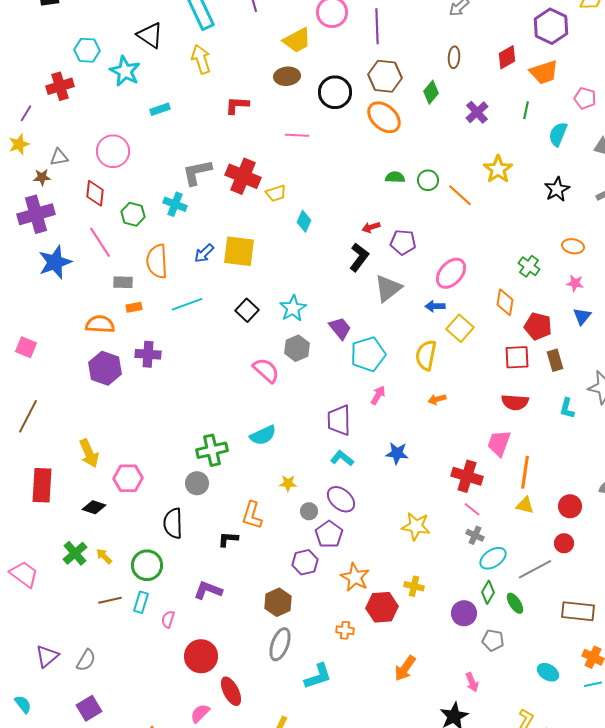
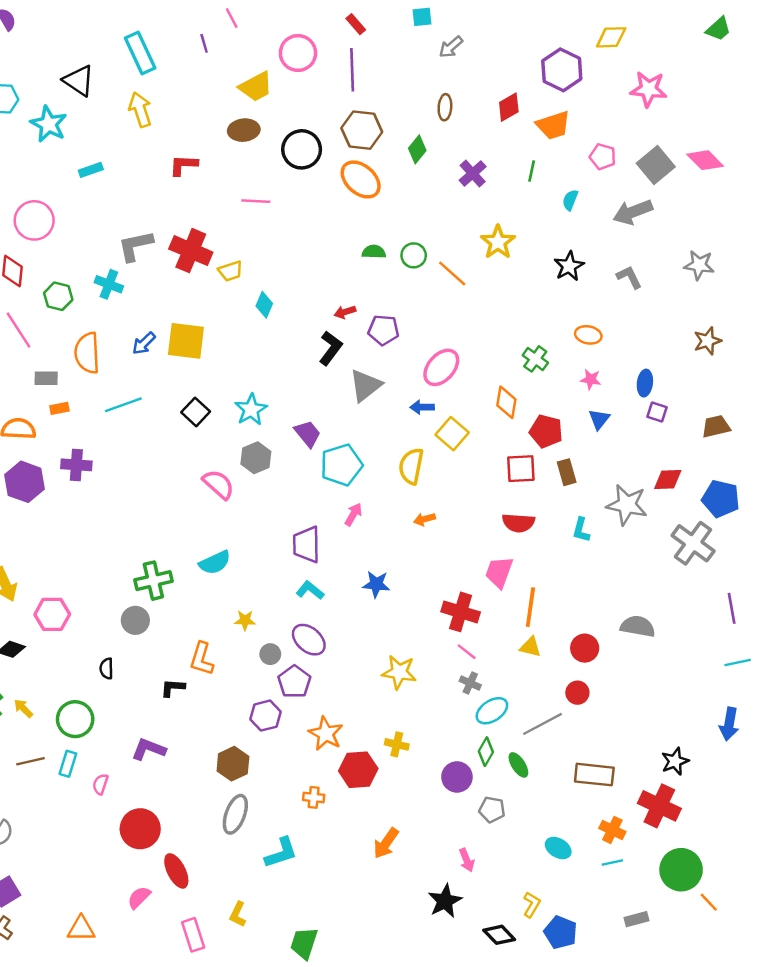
cyan semicircle: (558, 134) -> (570, 200), size x0.7
black semicircle: (173, 523) -> (106, 669), size x0.6

